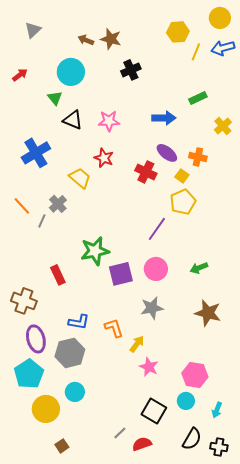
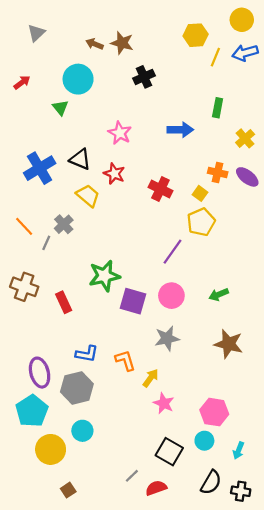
green rectangle: (198, 98) -> (218, 108), turned -54
black triangle: (73, 120) -> (80, 159), moved
pink star: (109, 121) -> (120, 133), turned 30
purple ellipse: (167, 153) -> (247, 177), moved
purple square: (121, 274) -> (133, 301), turned 30
brown cross: (24, 301) -> (24, 287), moved

